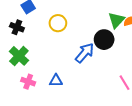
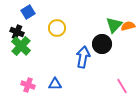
blue arrow: (85, 53) -> (83, 57), turned -30
green cross: (19, 56) -> (21, 46), moved

